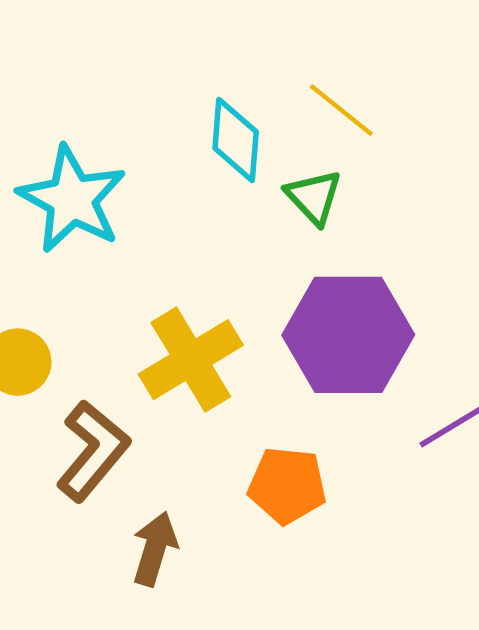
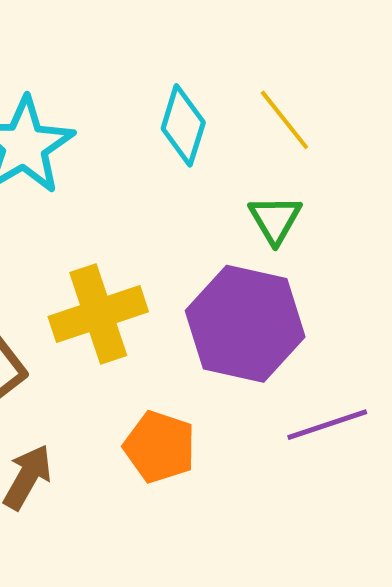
green triangle: (314, 197) -> (275, 219), moved

